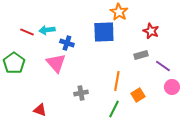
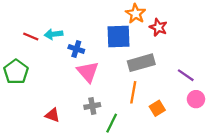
red star: (151, 31) -> (158, 27), moved
gray rectangle: (141, 55) -> (141, 63), moved, size x1.6
pink triangle: (56, 63) -> (88, 72), moved
green line: (114, 109) -> (112, 123), moved
red triangle: (40, 110) -> (52, 115), moved

